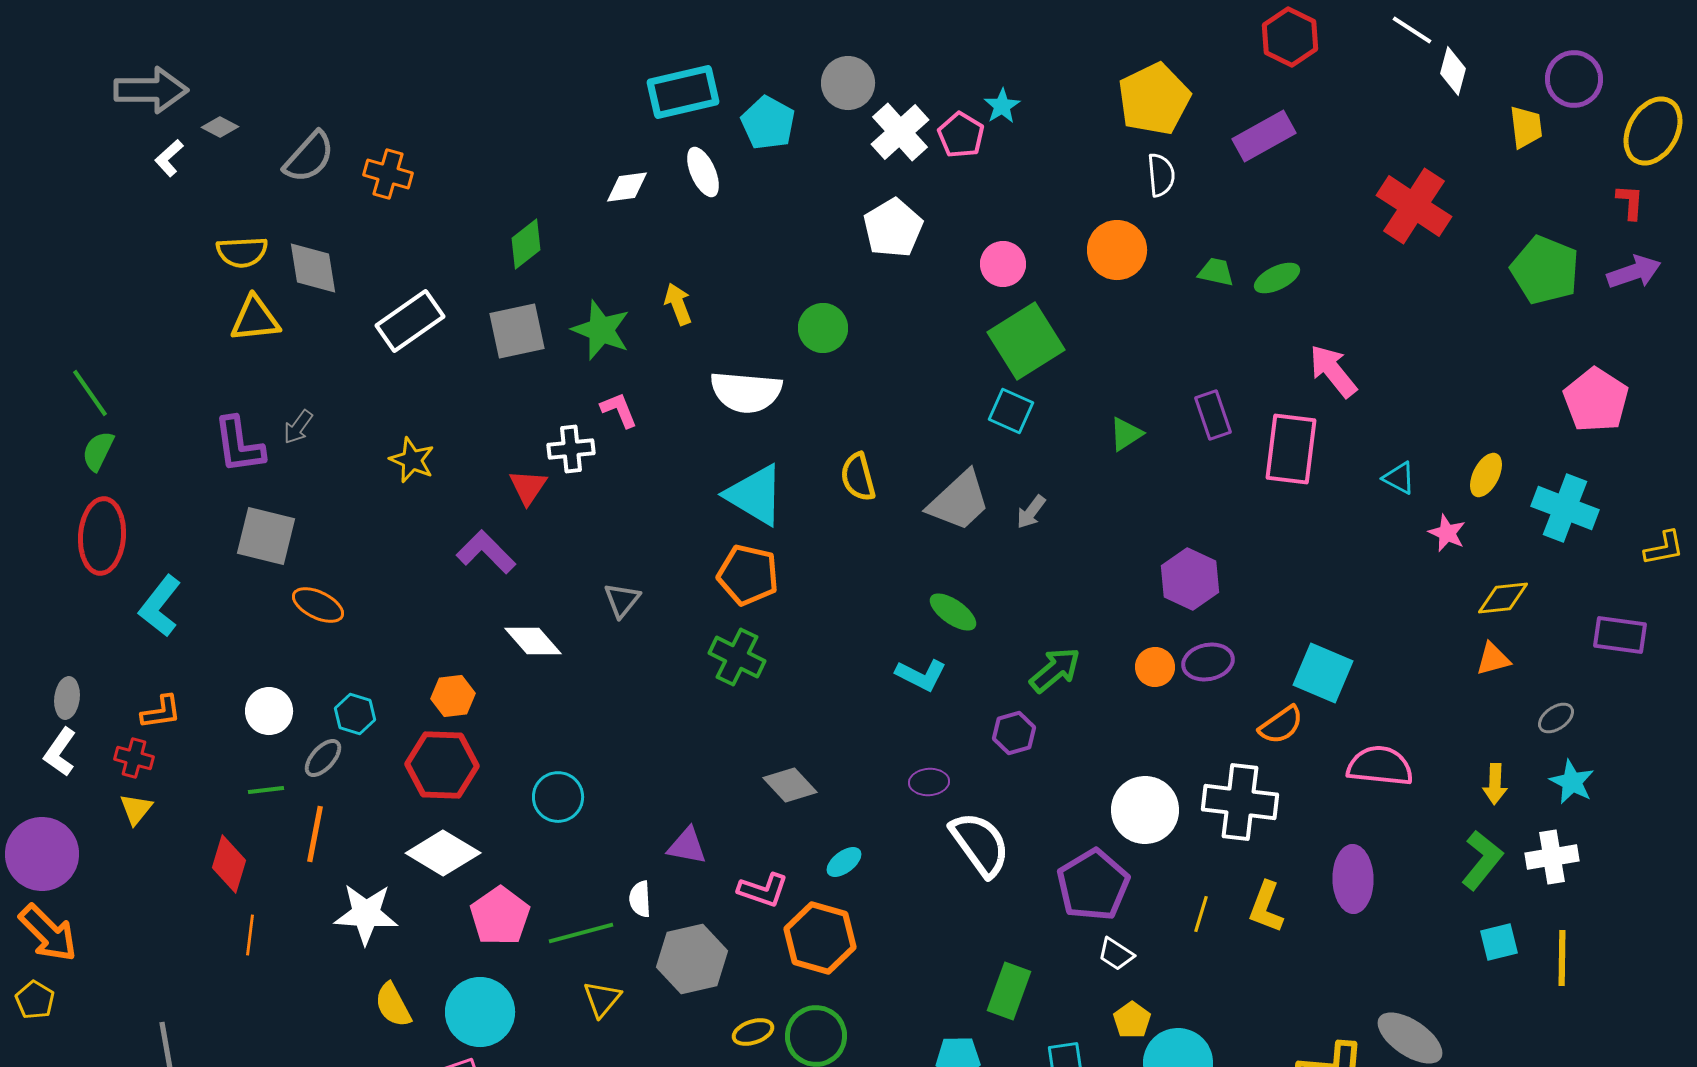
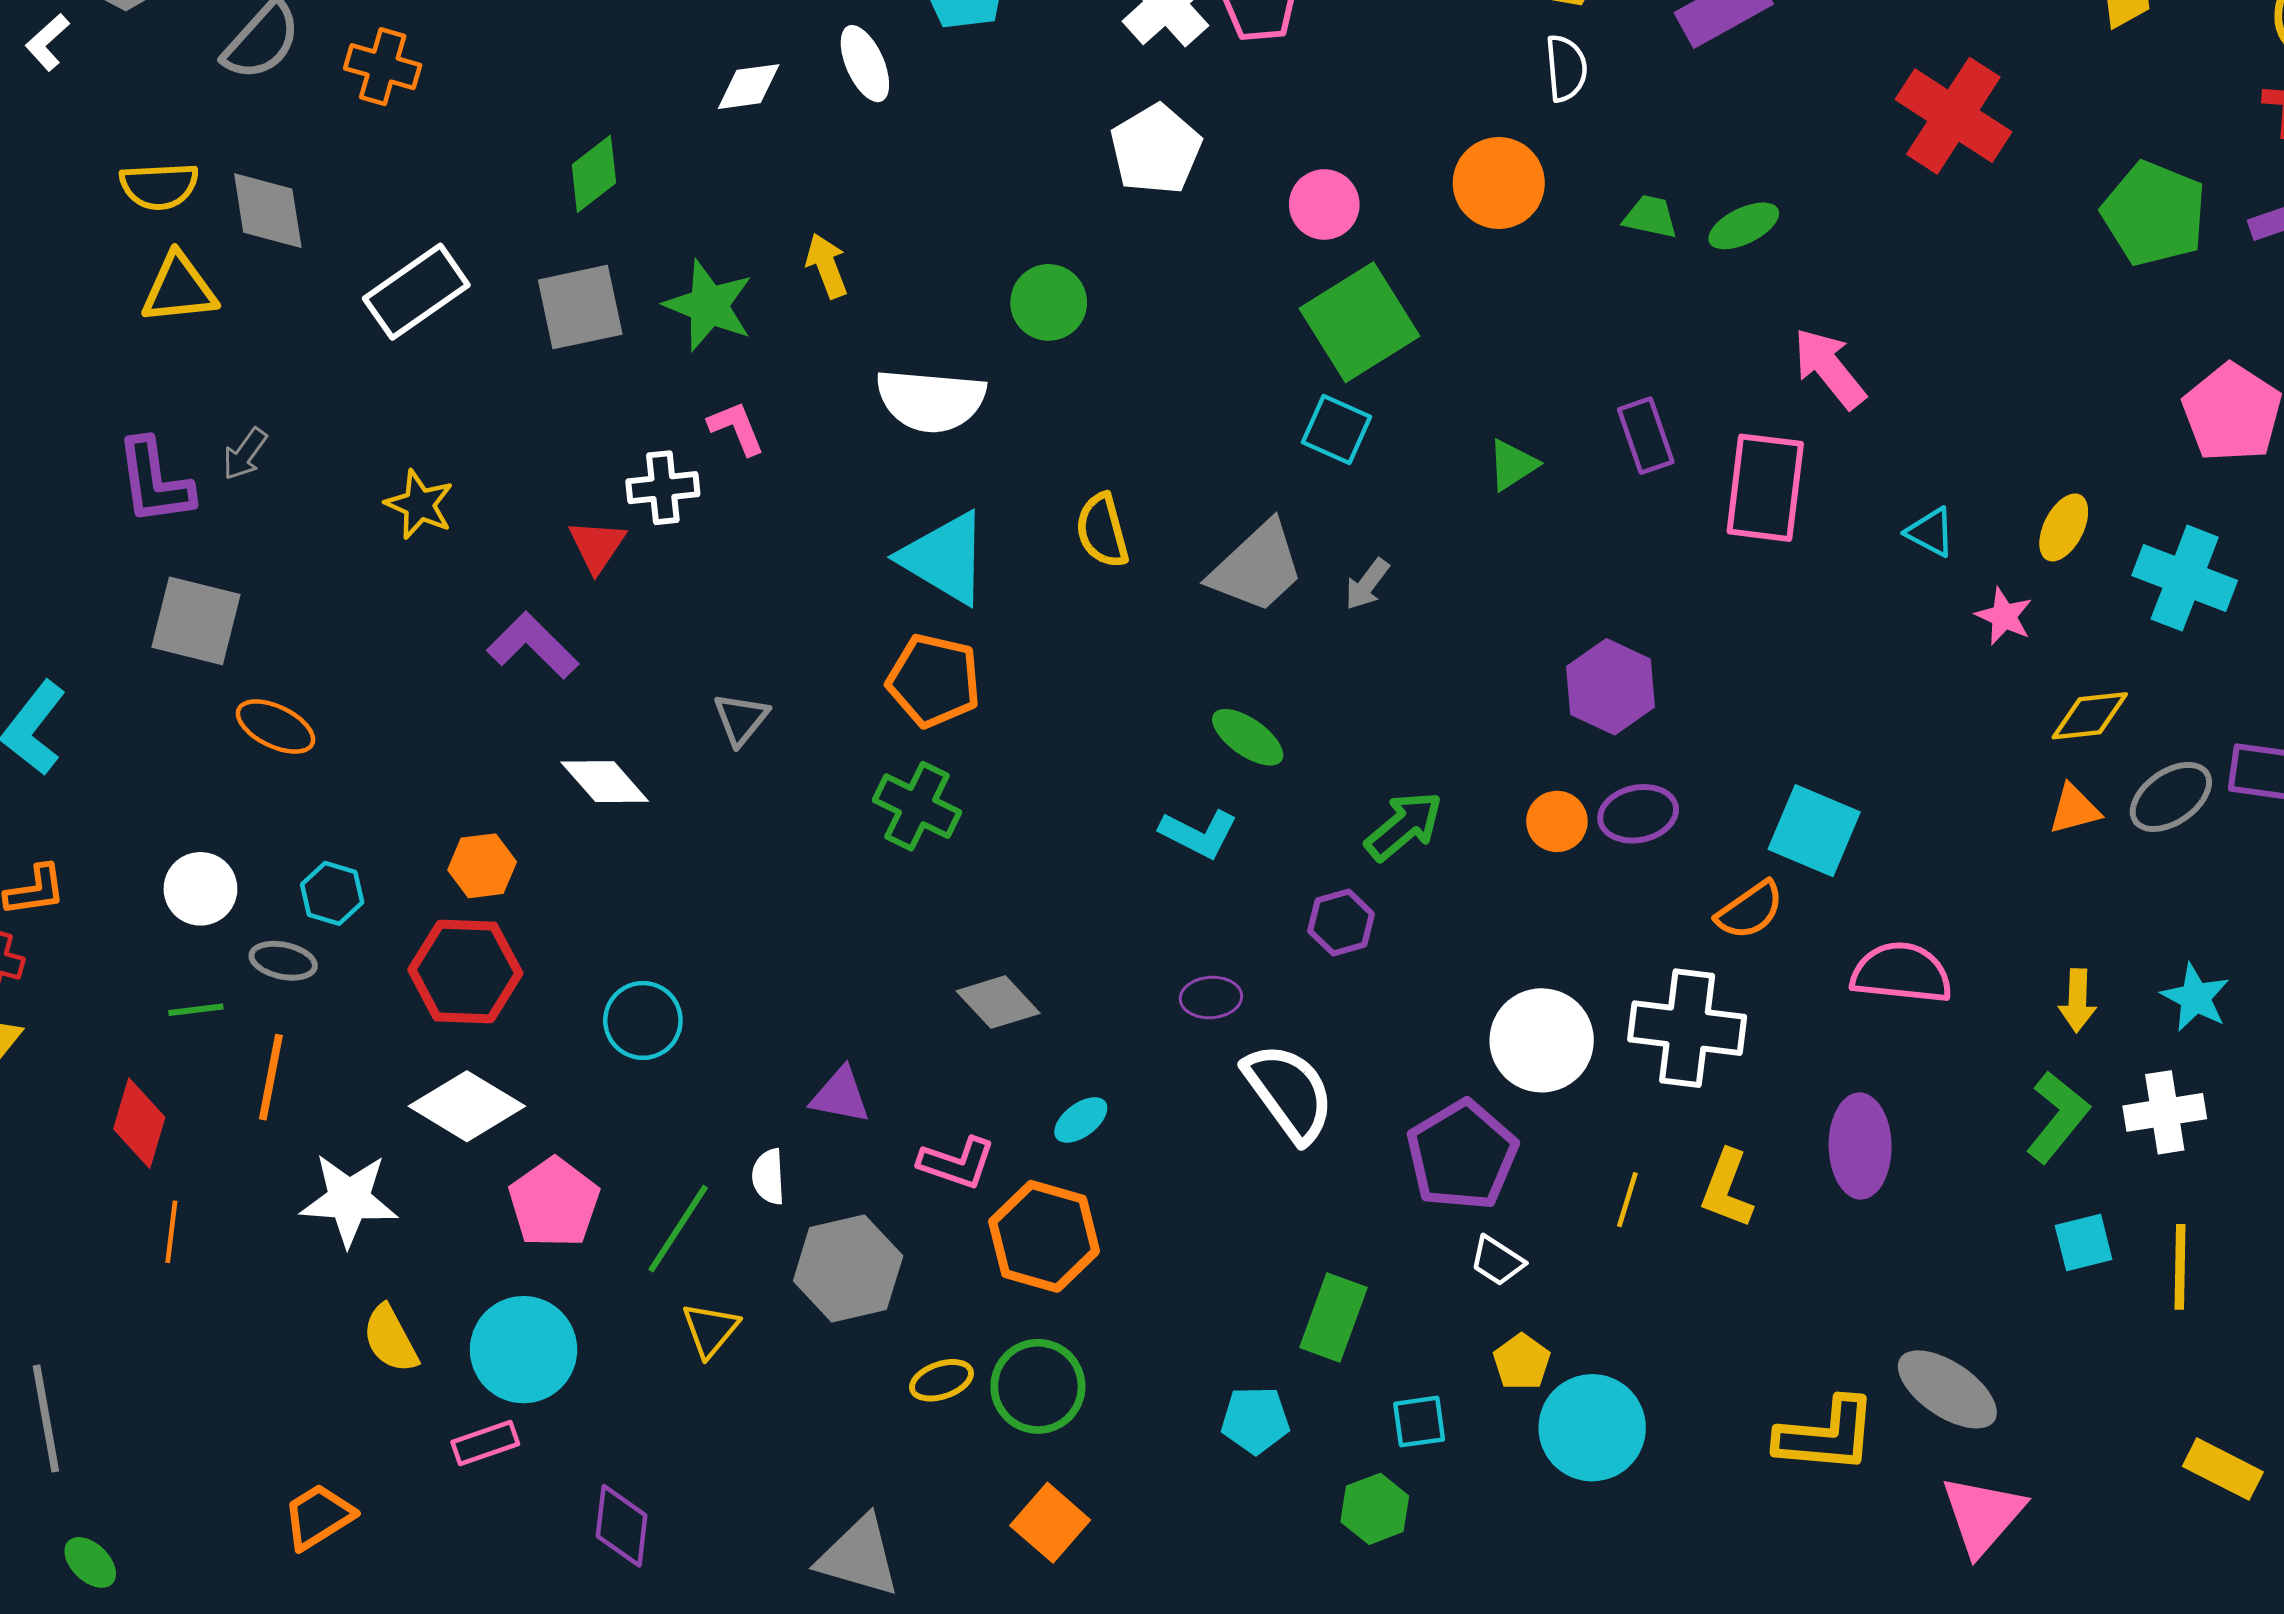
gray ellipse: (1556, 718) -> (2171, 797), moved, size x1.5
gray ellipse: (323, 758) -> (283, 961), turned 60
green line: (581, 933) -> (678, 1229), turned -42

